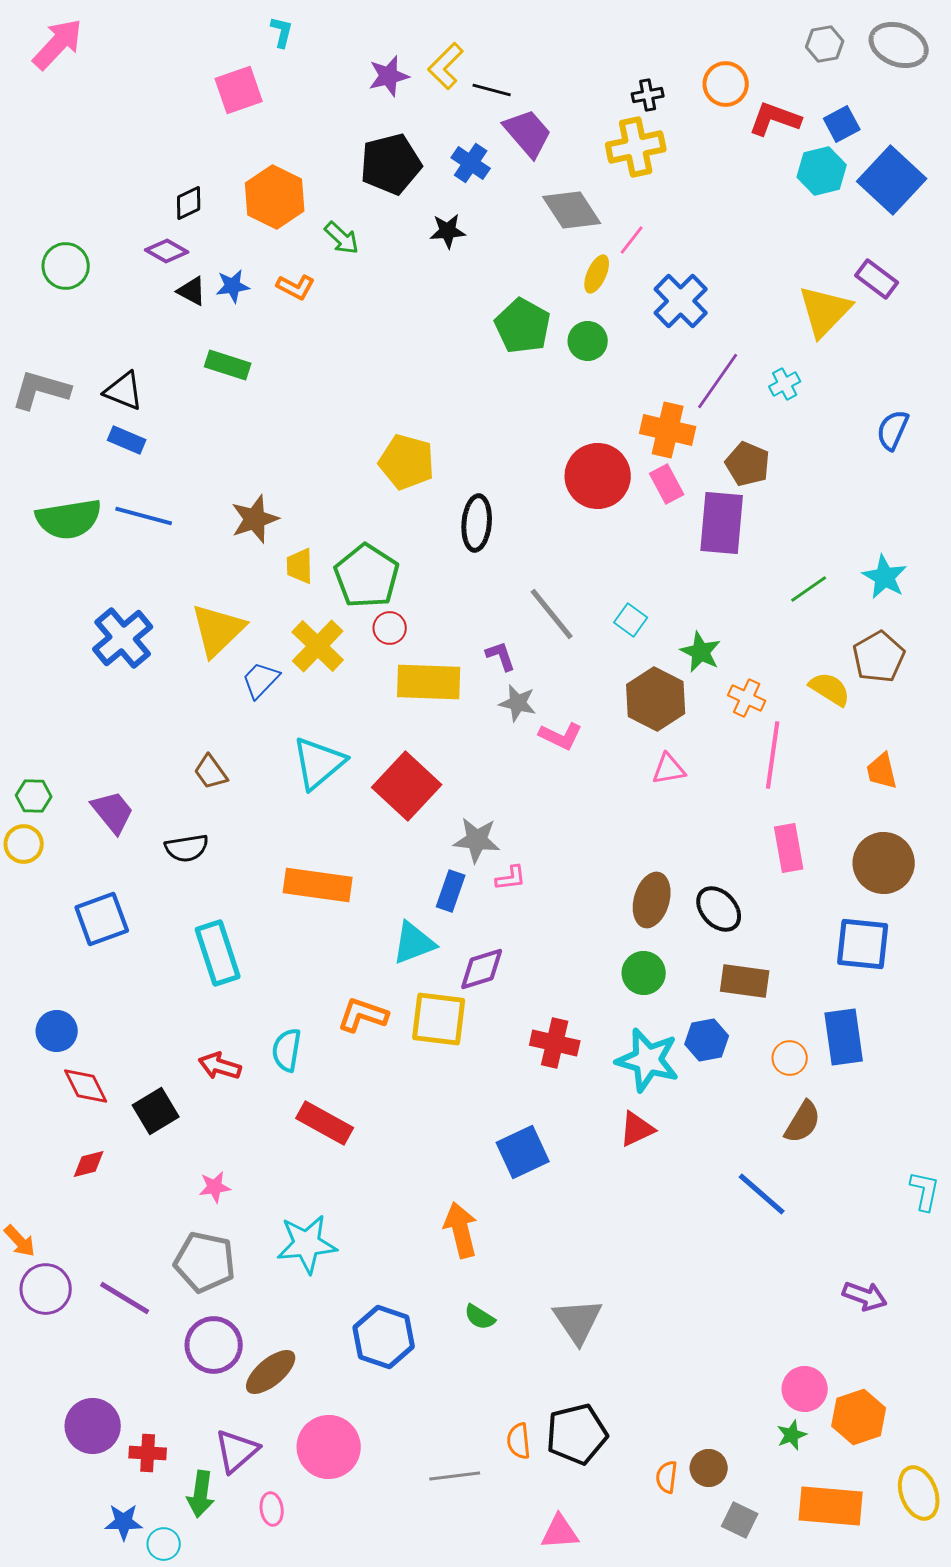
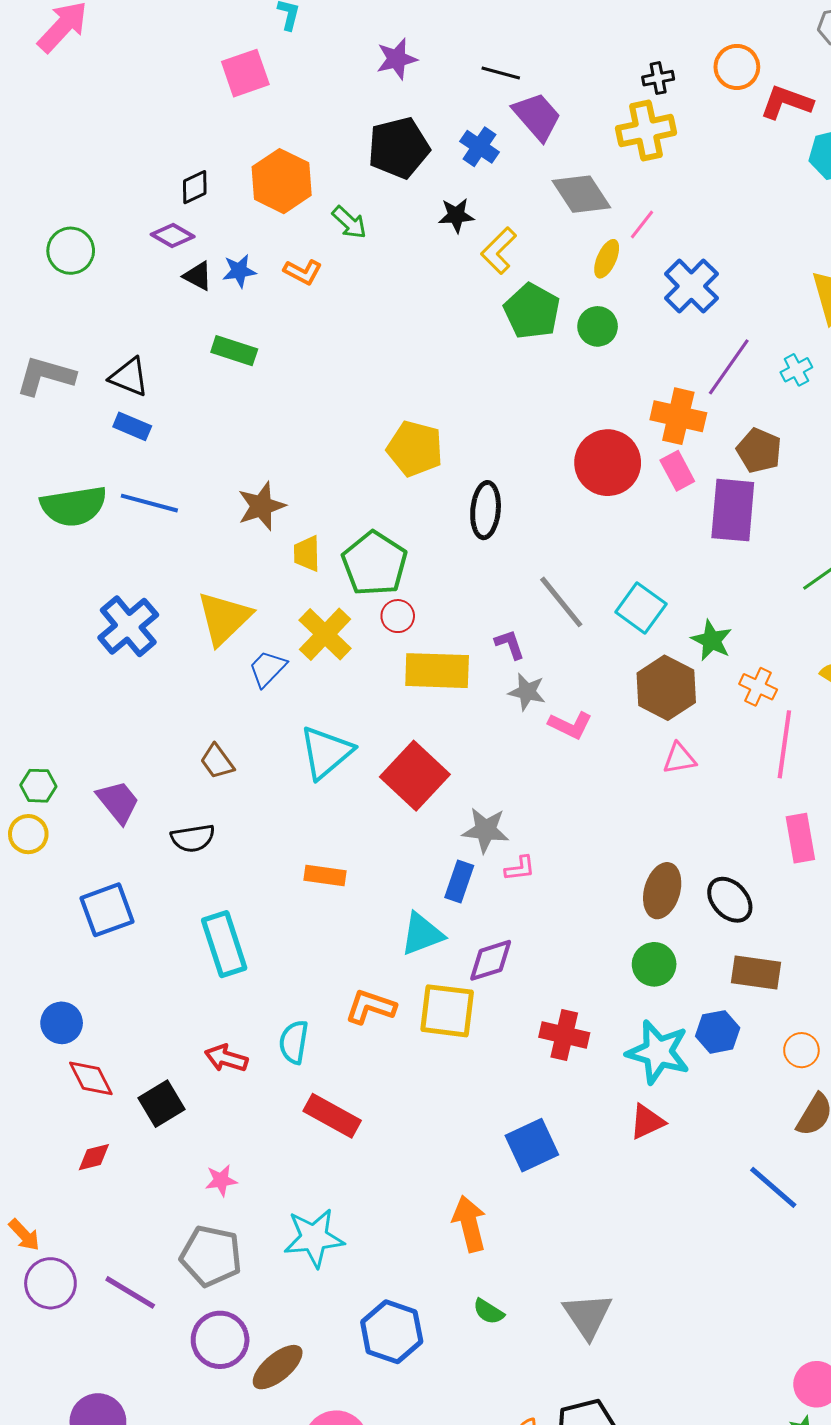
yellow L-shape: (446, 66) -> (499, 251), moved
cyan square: (631, 620) -> (641, 608), size x1.5
orange rectangle: (318, 885) -> (325, 876), size x0.6

